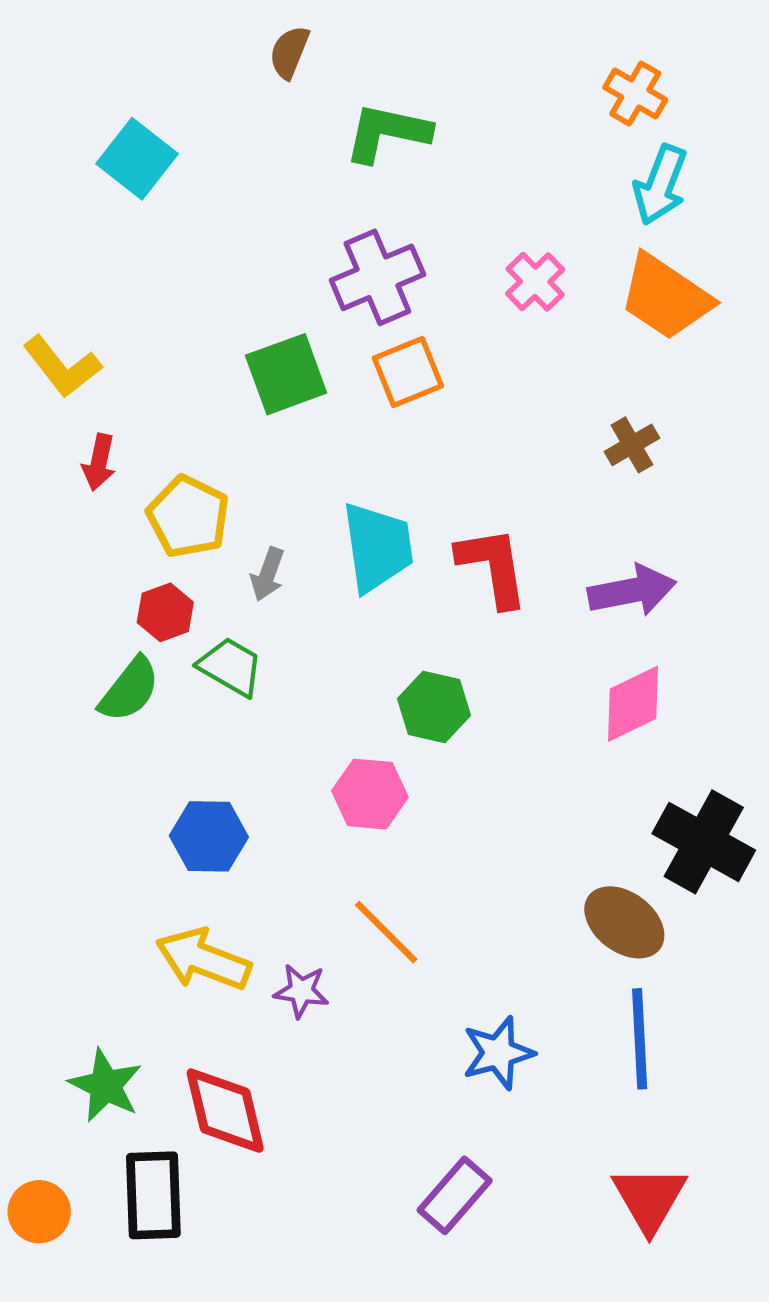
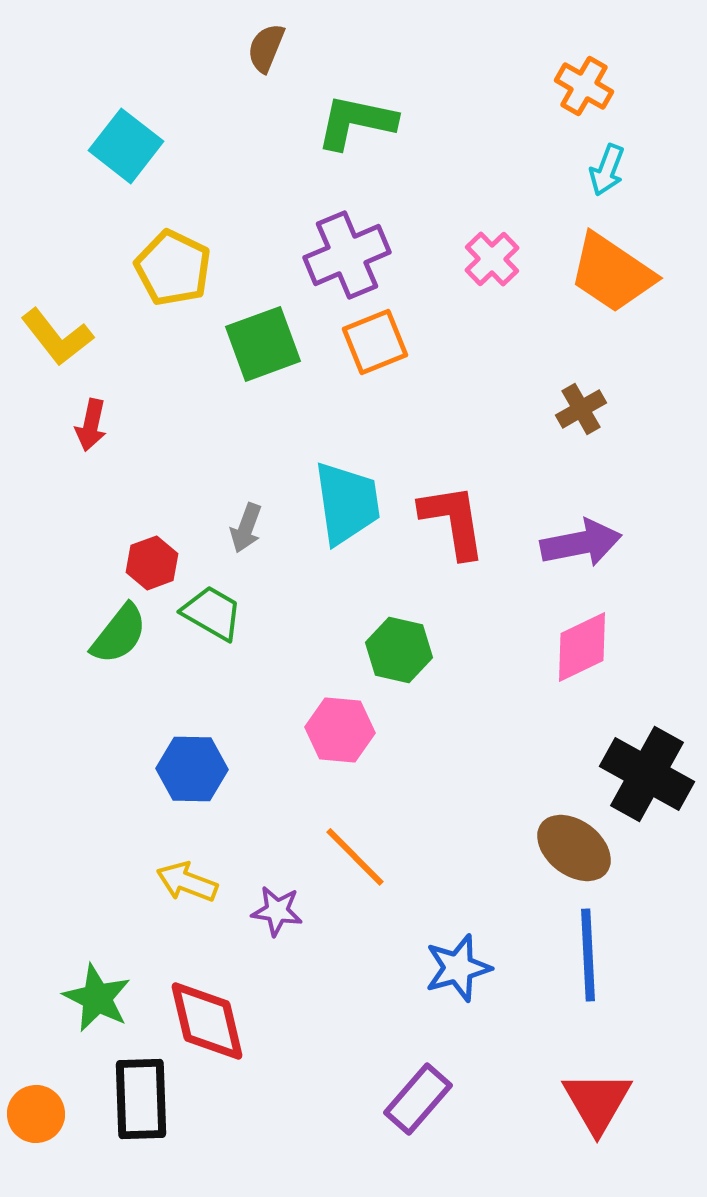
cyan arrow: (660, 185) -> (607, 170), size x0.7
yellow pentagon: (188, 517) -> (173, 268), moved
yellow arrow: (203, 959) -> (187, 882), size x0.7

